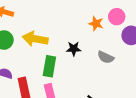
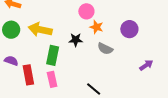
pink circle: (117, 17) -> (86, 11), moved
orange star: (96, 24) -> (96, 27), moved

